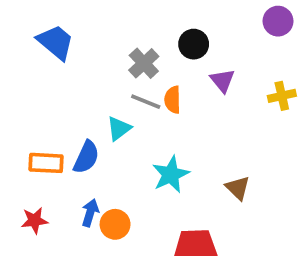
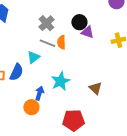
black circle: (194, 44) -> (79, 22), moved
purple triangle: (222, 81) -> (87, 32), turned -32
blue arrow: (90, 213) -> (39, 93), moved

